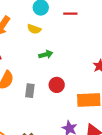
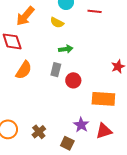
gray rectangle: (30, 91) -> (56, 70), moved

